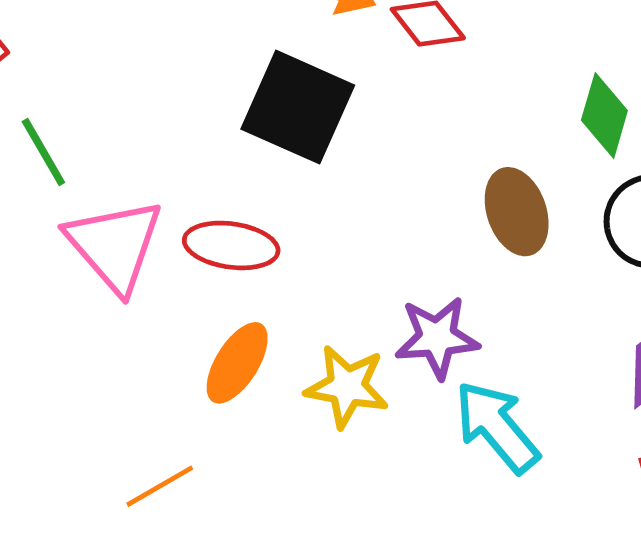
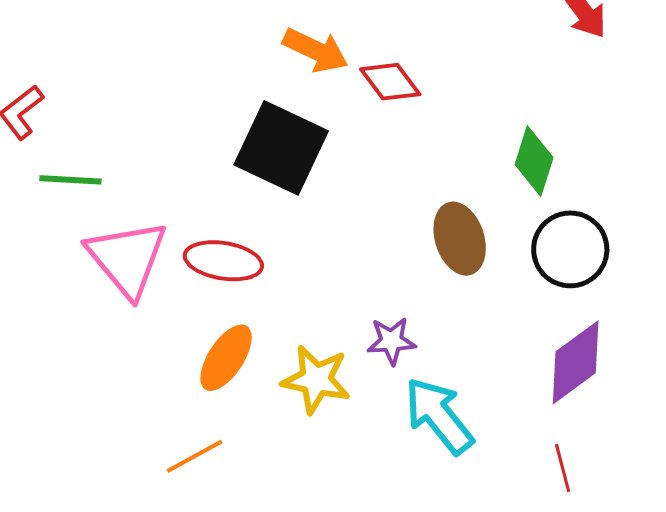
green line: (43, 152) -> (70, 180), turned -58
purple star: (437, 338) -> (391, 341), size x0.7
orange line: (160, 486) -> (195, 456), moved

